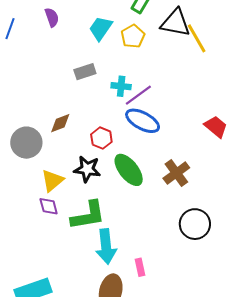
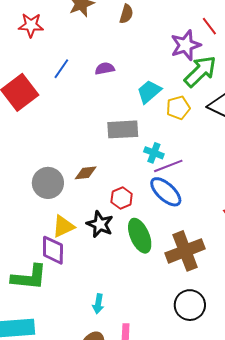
purple semicircle: (52, 17) -> (105, 69), turned -96
gray rectangle: (85, 72) -> (123, 129), size x1.4
brown cross: (176, 173) -> (185, 251), size x1.4
purple diamond: (49, 206) -> (53, 250), size x1.4
green L-shape: (88, 215) -> (29, 277), moved
cyan arrow: (106, 246) -> (98, 304), size x0.6

